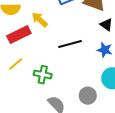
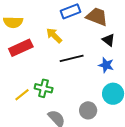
yellow arrow: (40, 20) -> (54, 35), moved
yellow line: (16, 64) -> (22, 95), moved

